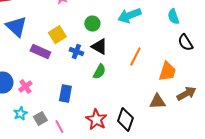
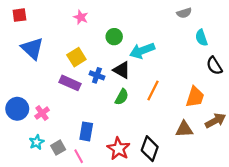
cyan arrow: (129, 16) -> (142, 51), moved
green circle: (92, 24) -> (114, 37), moved
purple rectangle: (40, 52) -> (70, 83), moved
orange line: (135, 57) -> (153, 90), moved
blue rectangle: (65, 94) -> (86, 131), moved

